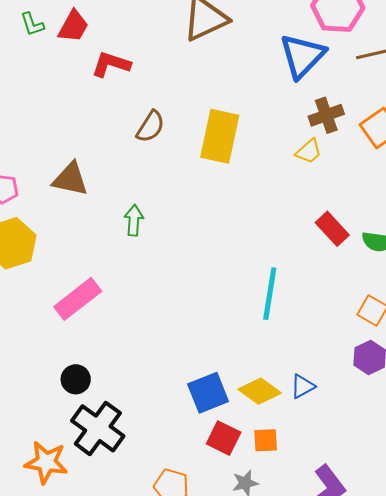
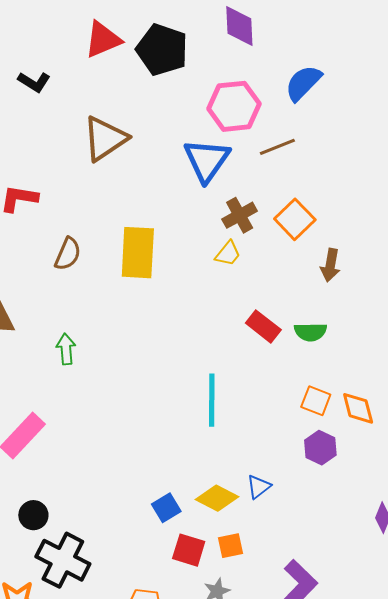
blue square: (208, 393) -> (166, 508), size x0.7

